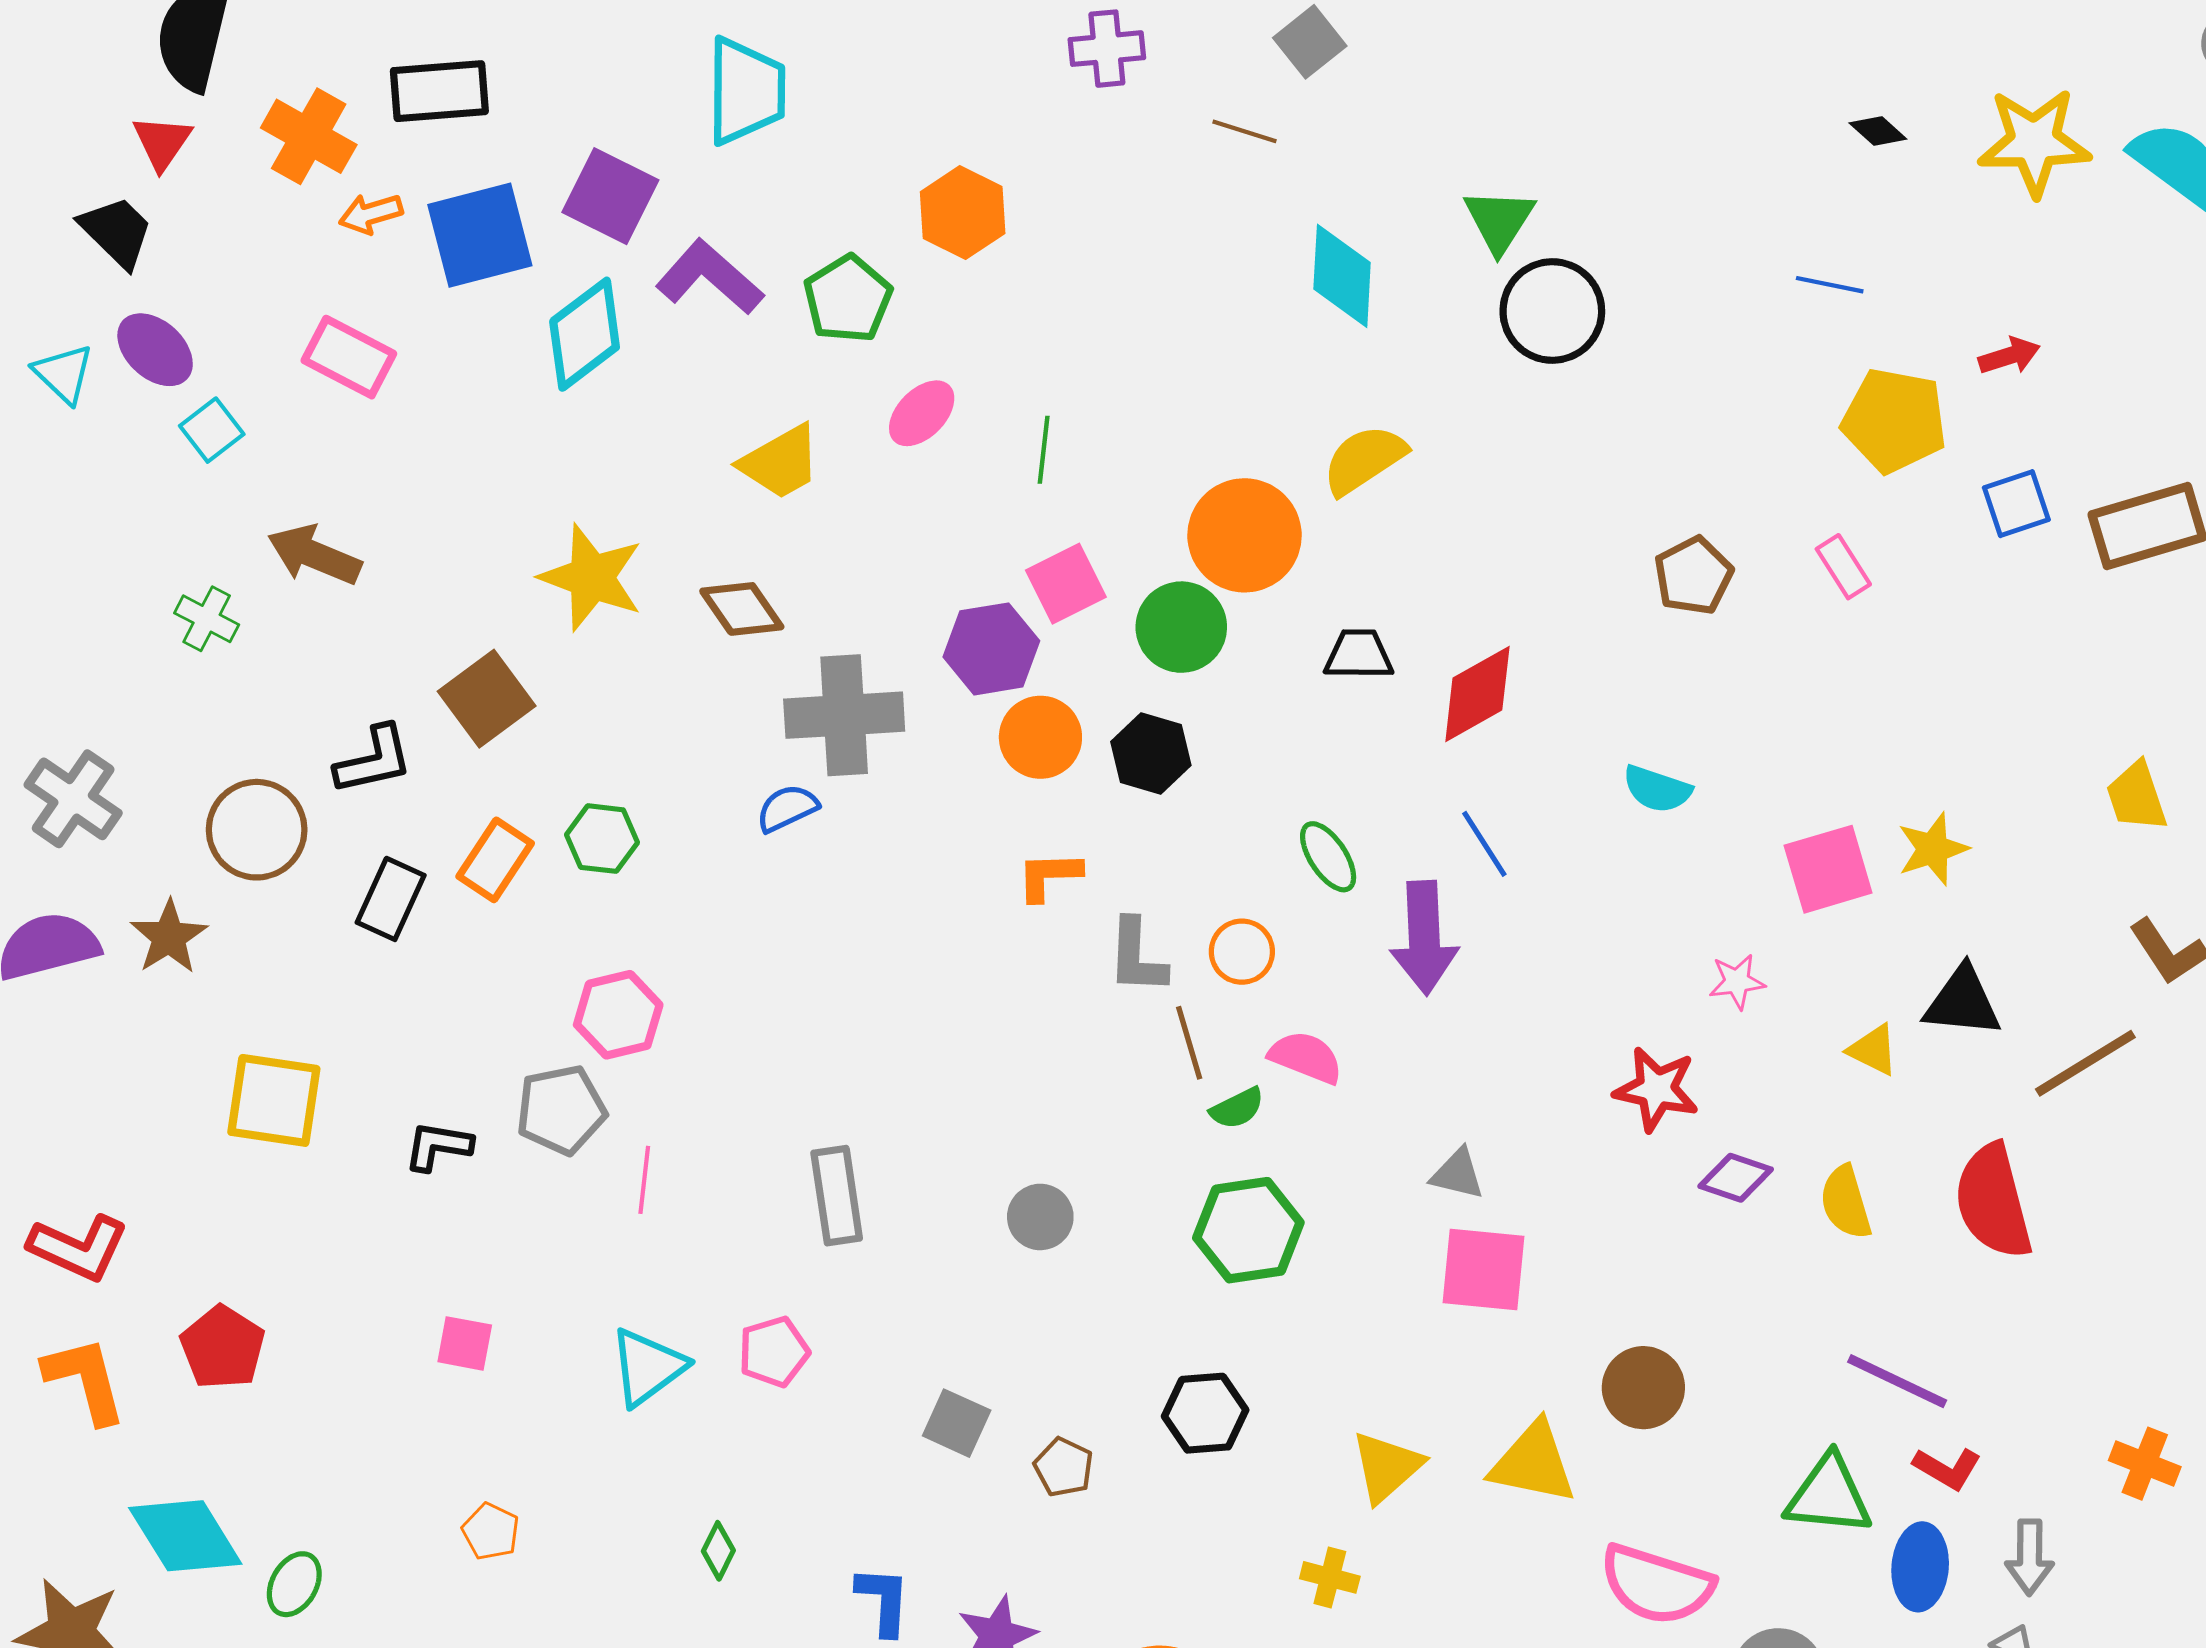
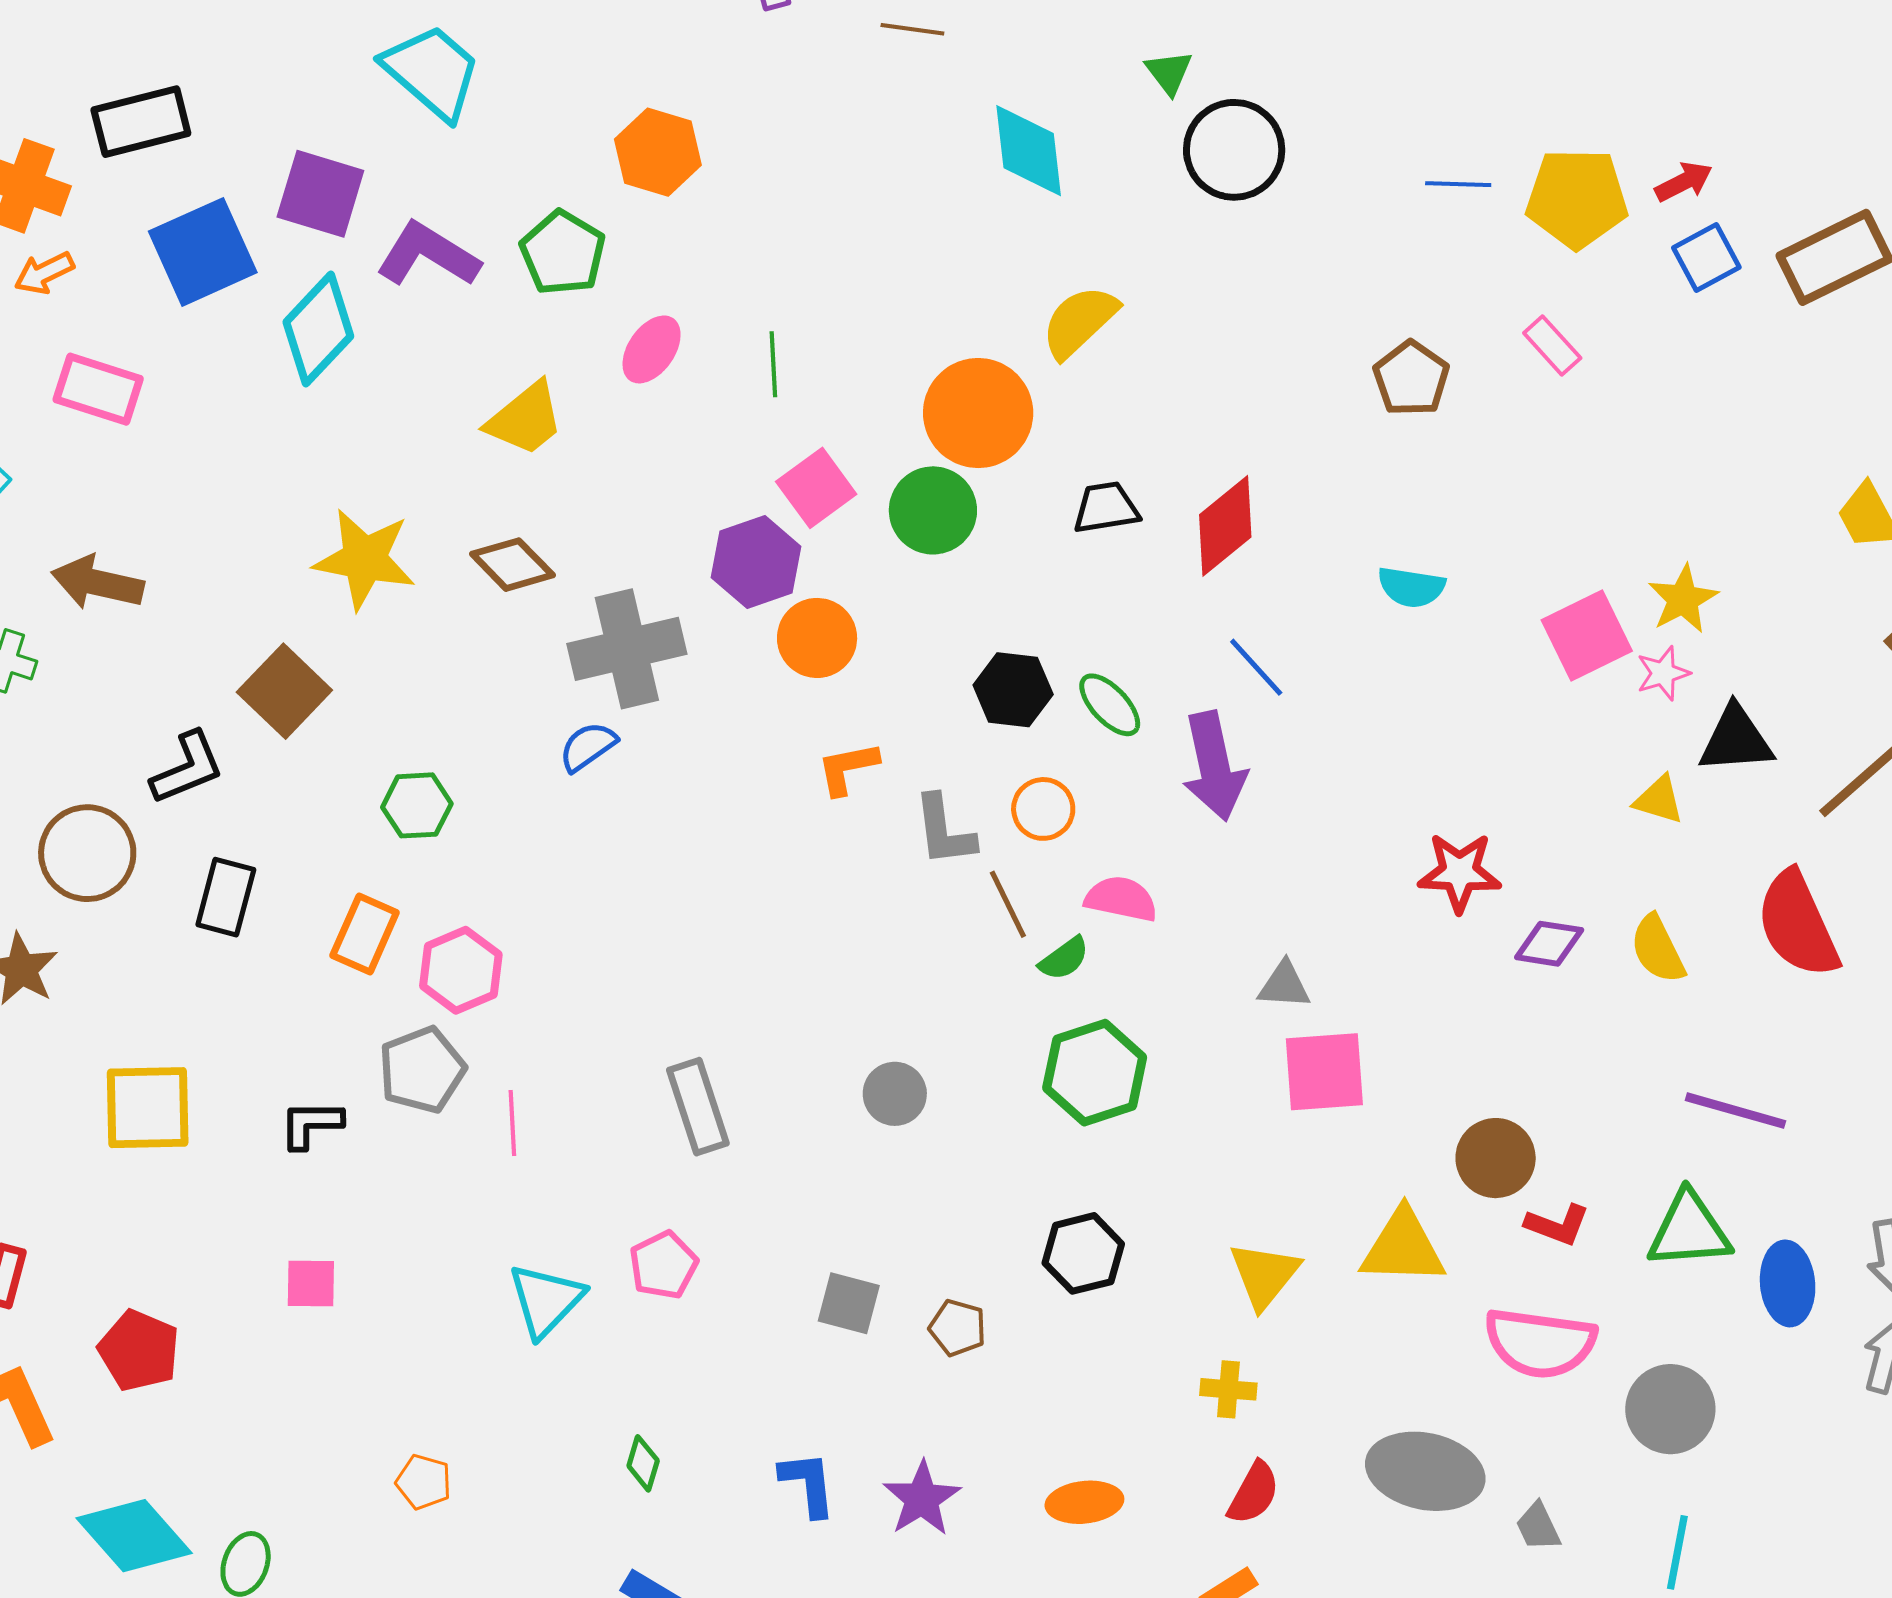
cyan trapezoid: (746, 91) -> (432, 72), turned -40
orange arrow: (371, 214) -> (44, 273), moved
green triangle: (1499, 220) -> (1169, 72), size x0.7
blue line: (1830, 285) -> (1458, 184), moved
red arrow: (2009, 356) -> (1684, 182), moved
black hexagon: (1151, 753) -> (1013, 690), moved
orange rectangle: (495, 860) -> (365, 934), moved
pink star: (1737, 982) -> (1663, 673), moved
pink square: (465, 1343) -> (311, 1283), moved
red L-shape: (1947, 1468) -> (1557, 1225), moved

